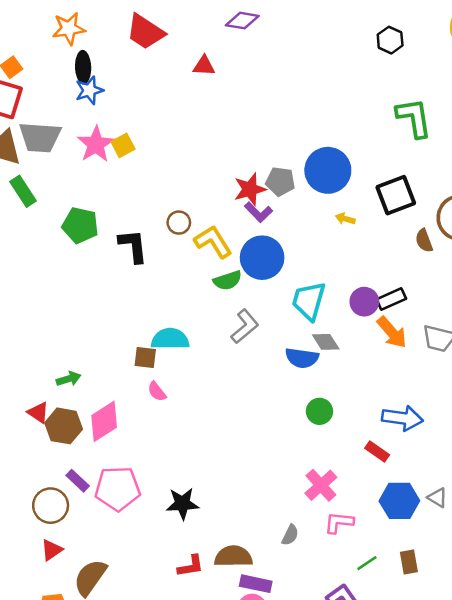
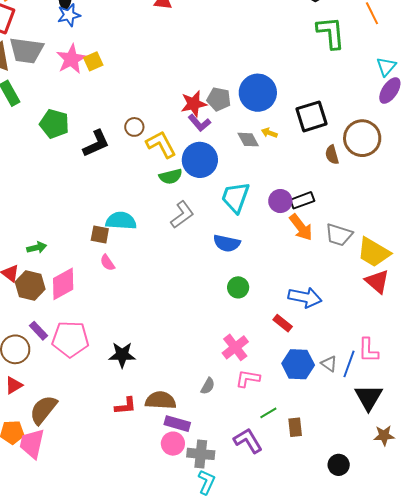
green L-shape: (414, 118) -> (331, 33), moved
black L-shape: (133, 246) -> (96, 143), turned 68
gray diamond: (326, 342) -> (248, 140), moved
brown rectangle: (409, 562) -> (295, 427), moved

